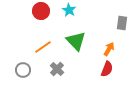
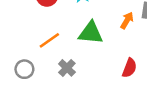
green triangle: (76, 41) -> (91, 33), turned -40
orange arrow: (109, 49) -> (127, 20), moved

